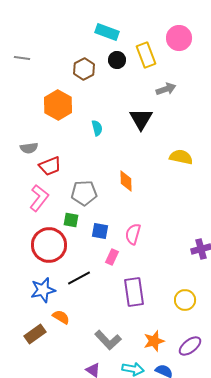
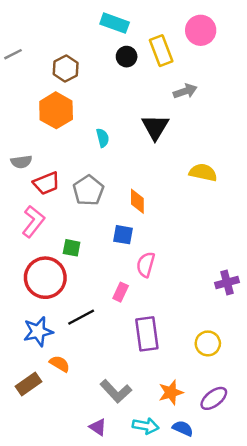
gray line: (22, 58) -> (13, 54), turned -35
brown hexagon: (84, 69) -> (66, 69), moved
gray pentagon: (84, 193) -> (88, 190), moved, turned -30
blue square: (100, 231) -> (123, 235), moved

